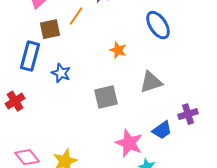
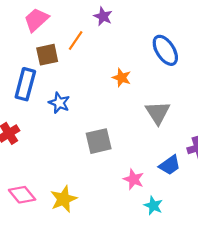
gray triangle: (151, 82) -> (158, 113), turned -45
gray square: (106, 97) -> (99, 141), moved
pink star: (129, 143) -> (134, 179), size x0.7

